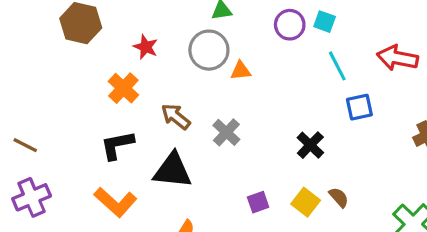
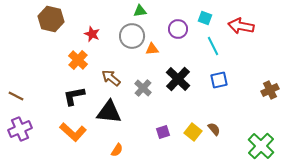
purple circle: (290, 25) -> (178, 29), moved
red arrow: (397, 58) -> (241, 26), moved
blue square: (359, 107) -> (219, 80), moved
black cross: (310, 145) -> (178, 79), moved, size x1.4

